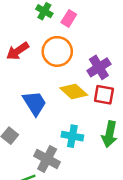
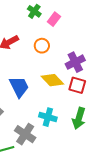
orange circle: (57, 51) -> (42, 46), size x0.6

